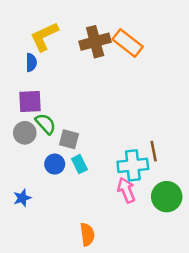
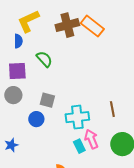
green semicircle: (46, 124) -> (44, 59), moved
cyan rectangle: (79, 164) -> (79, 146), moved
cyan cross: (133, 165) -> (77, 117), moved

